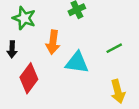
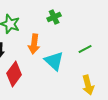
cyan triangle: (77, 63) -> (54, 61), turned 35

